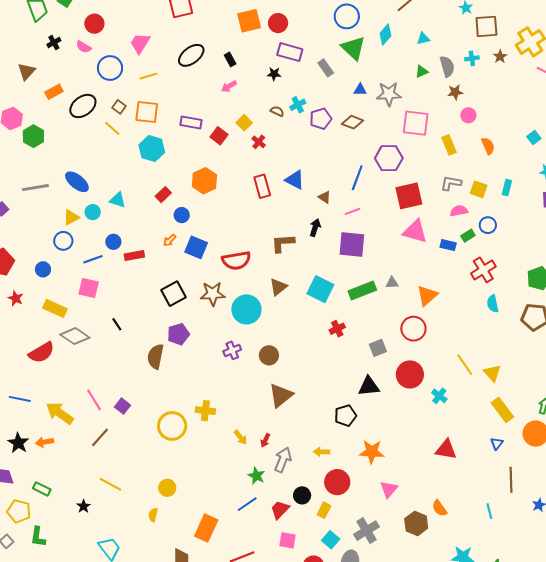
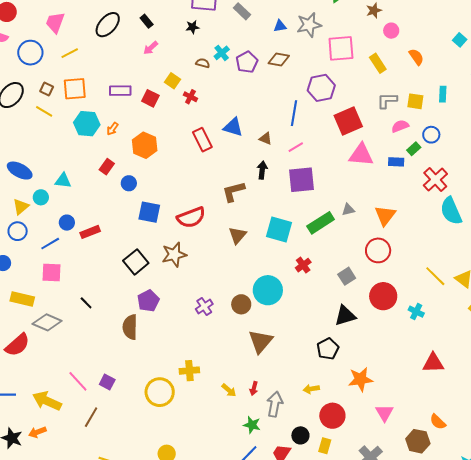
orange arrow: (170, 240) -> (113, 129), moved
cyan semicircle: (493, 304) -> (451, 211), size x1.6
cyan circle: (246, 309) -> (268, 290), moved

